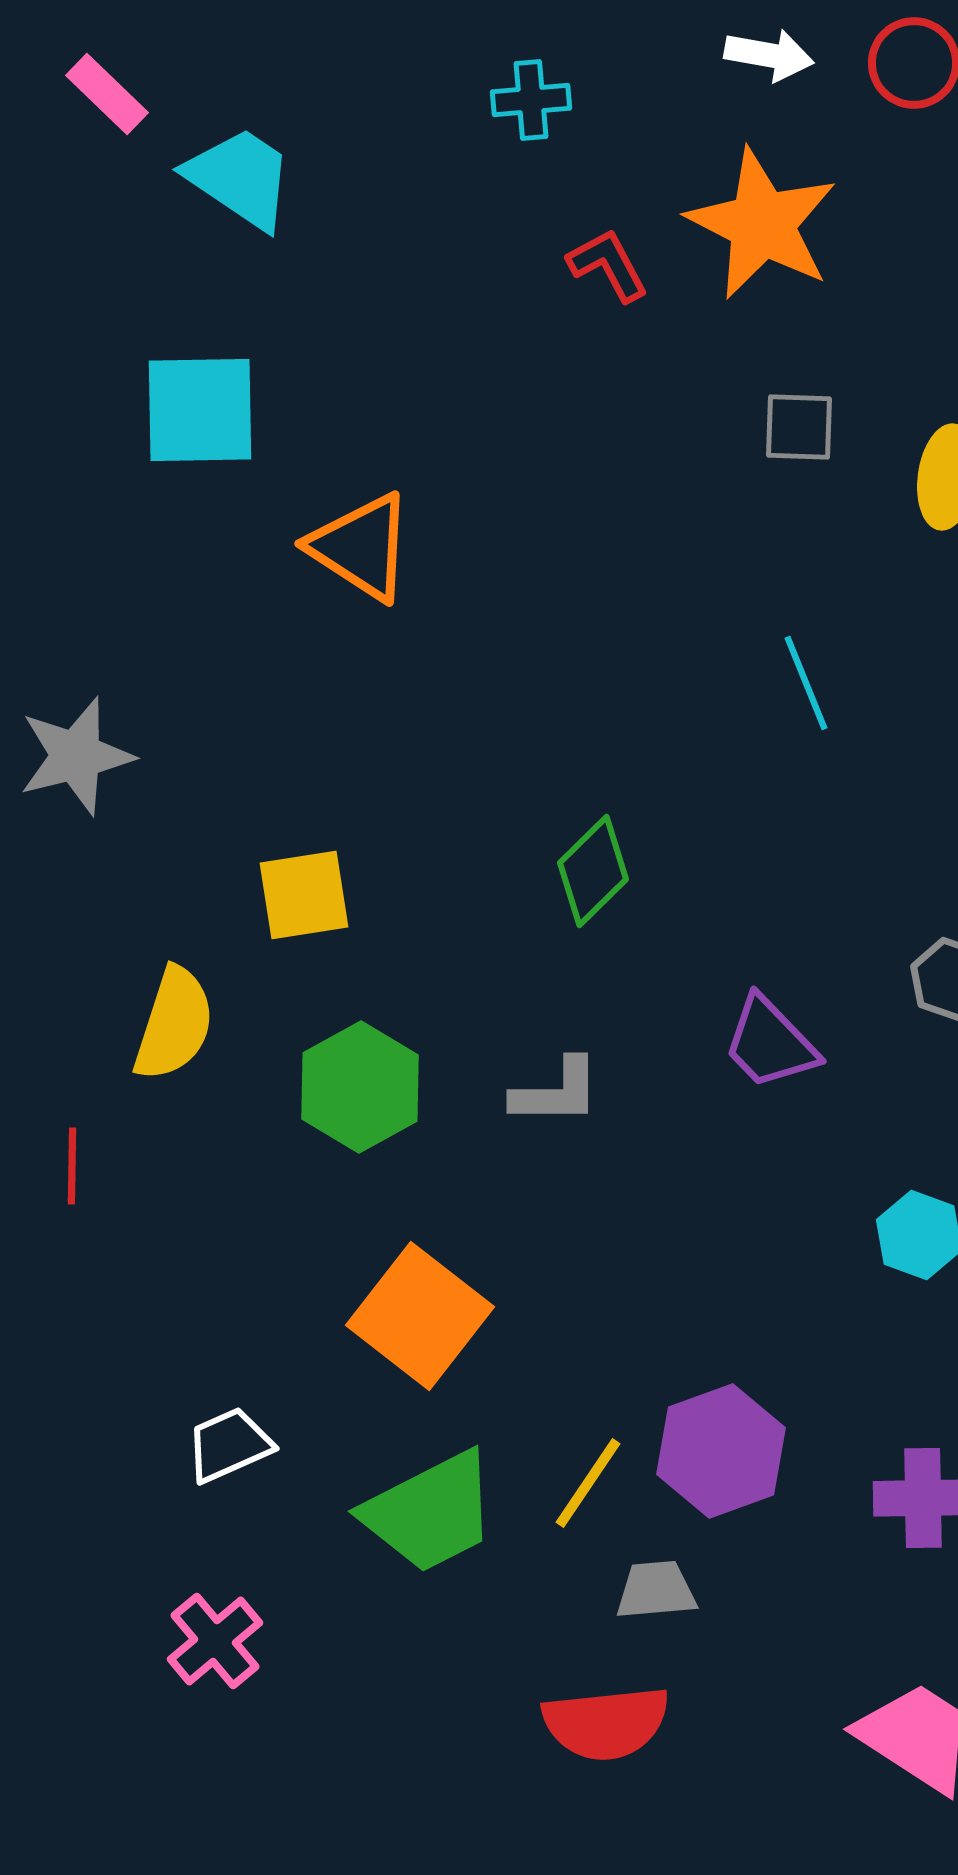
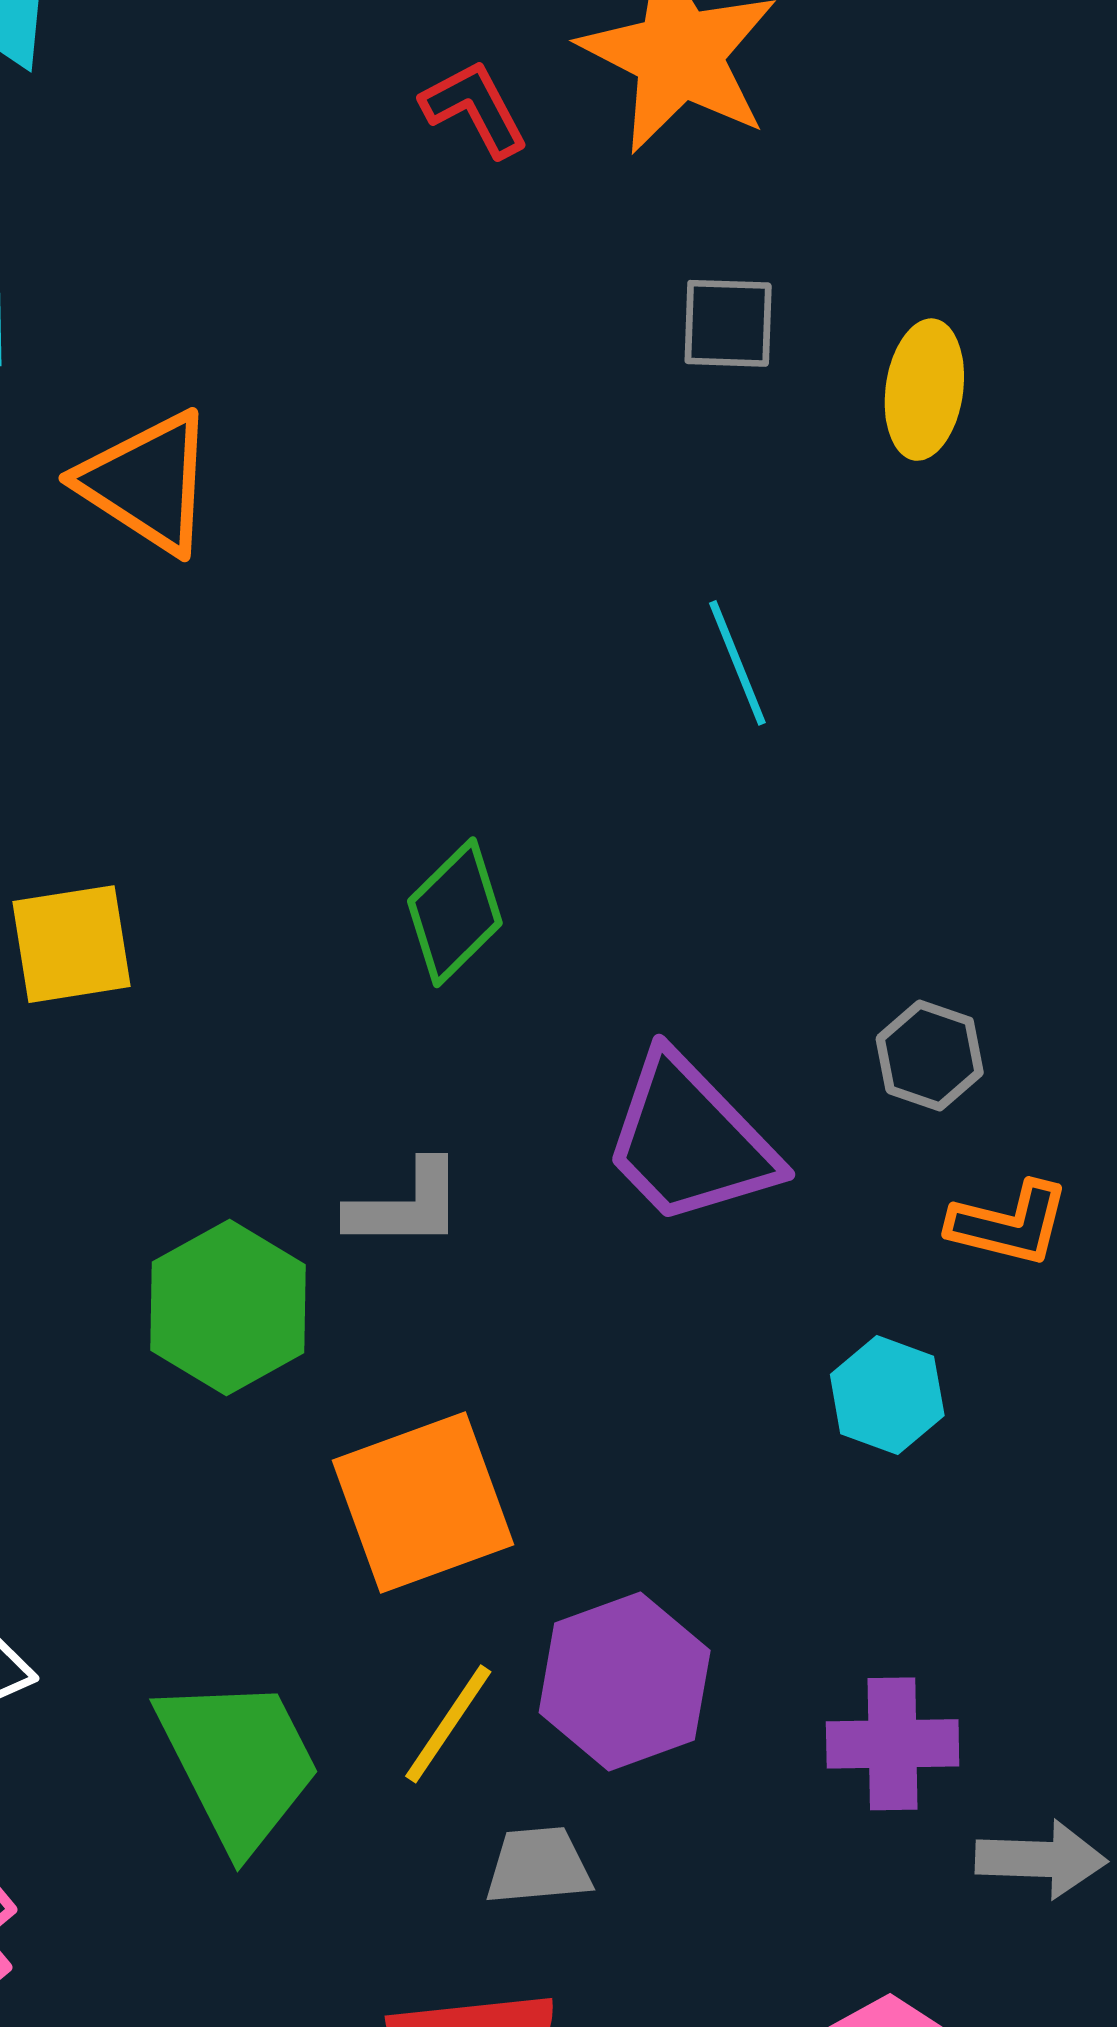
purple trapezoid: (770, 1043) -> (690, 1140), size x1.4
green hexagon: (360, 1087) -> (228, 1307), moved
orange square: (420, 1316) -> (423, 1502), moved, turned 32
green trapezoid: (430, 1512) -> (239, 1762), turned -90

